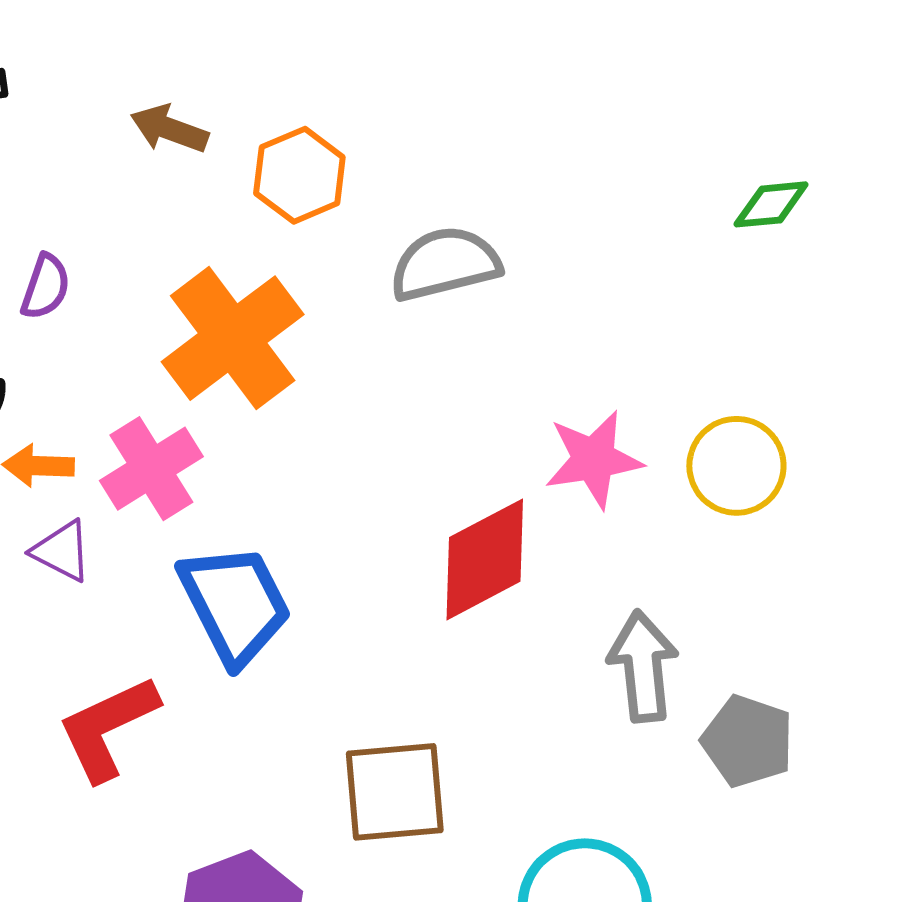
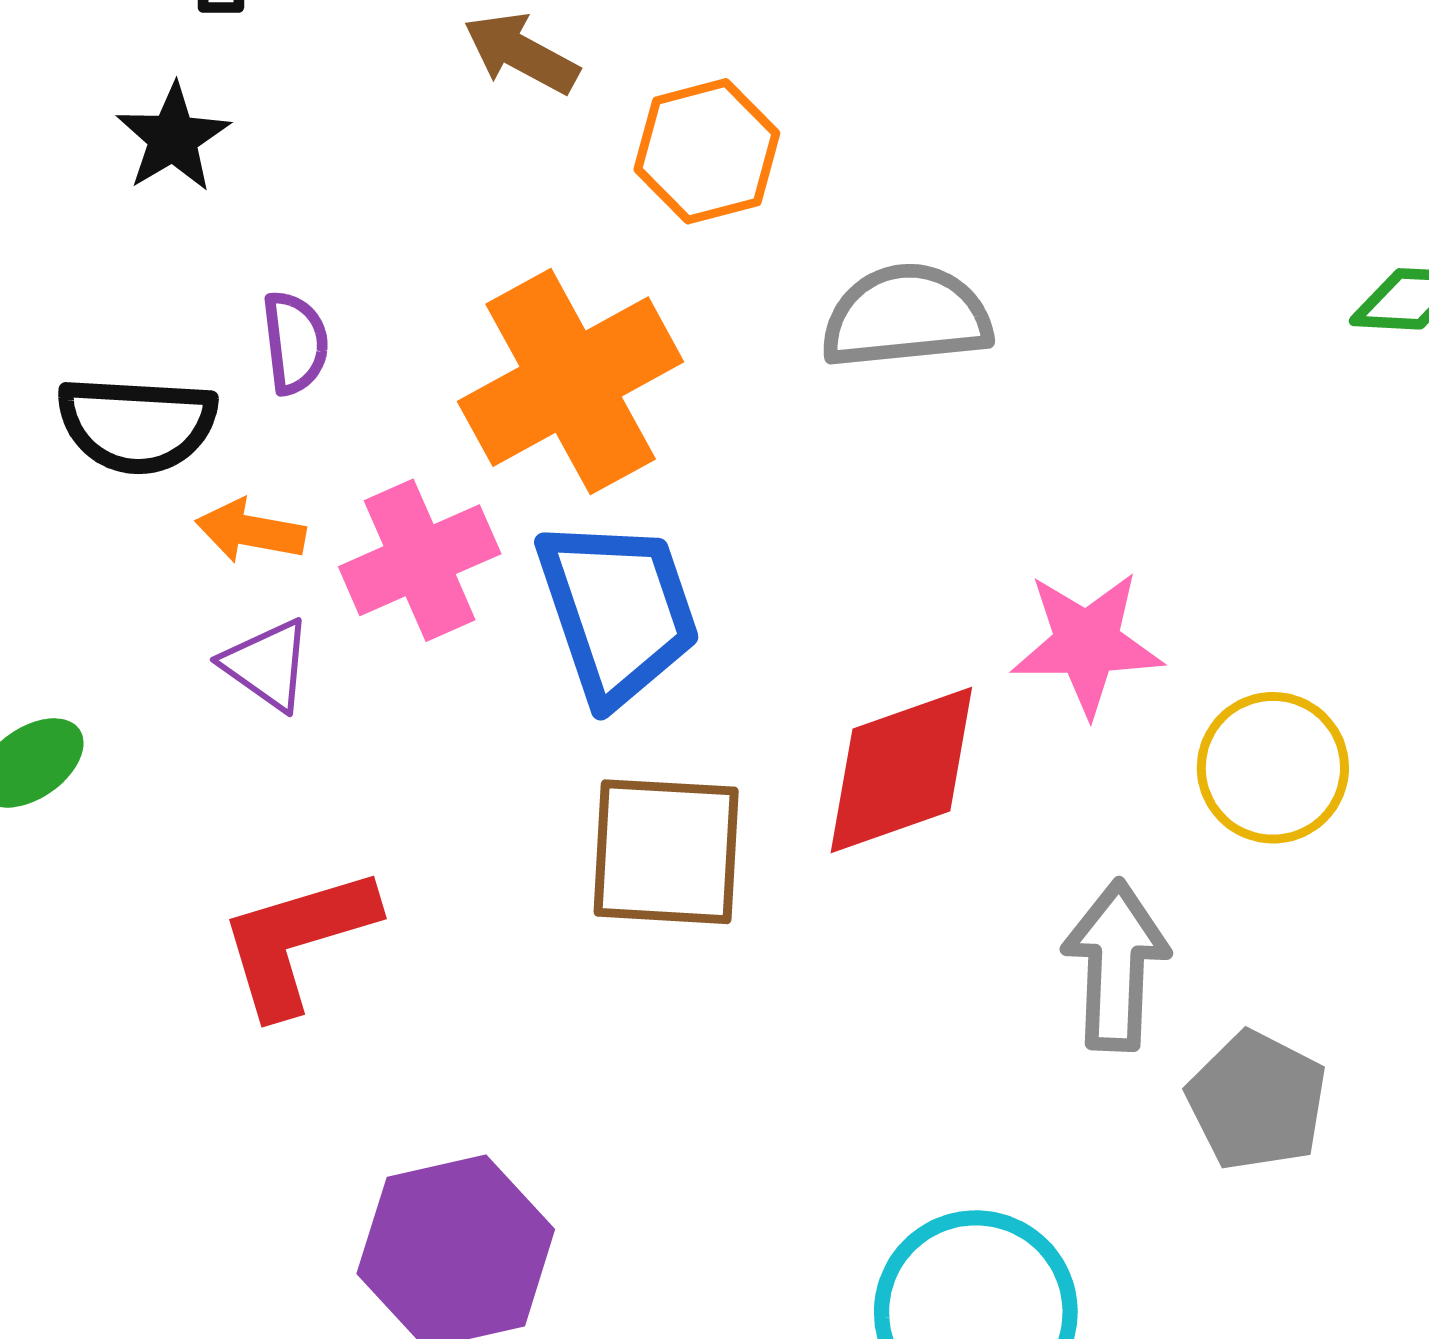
purple semicircle: (45, 287) -> (295, 343), moved, turned -34
yellow circle: (736, 466) -> (1273, 768), moved
blue trapezoid: (235, 604) -> (618, 611), moved
brown square: (395, 792) -> (666, 852), moved

